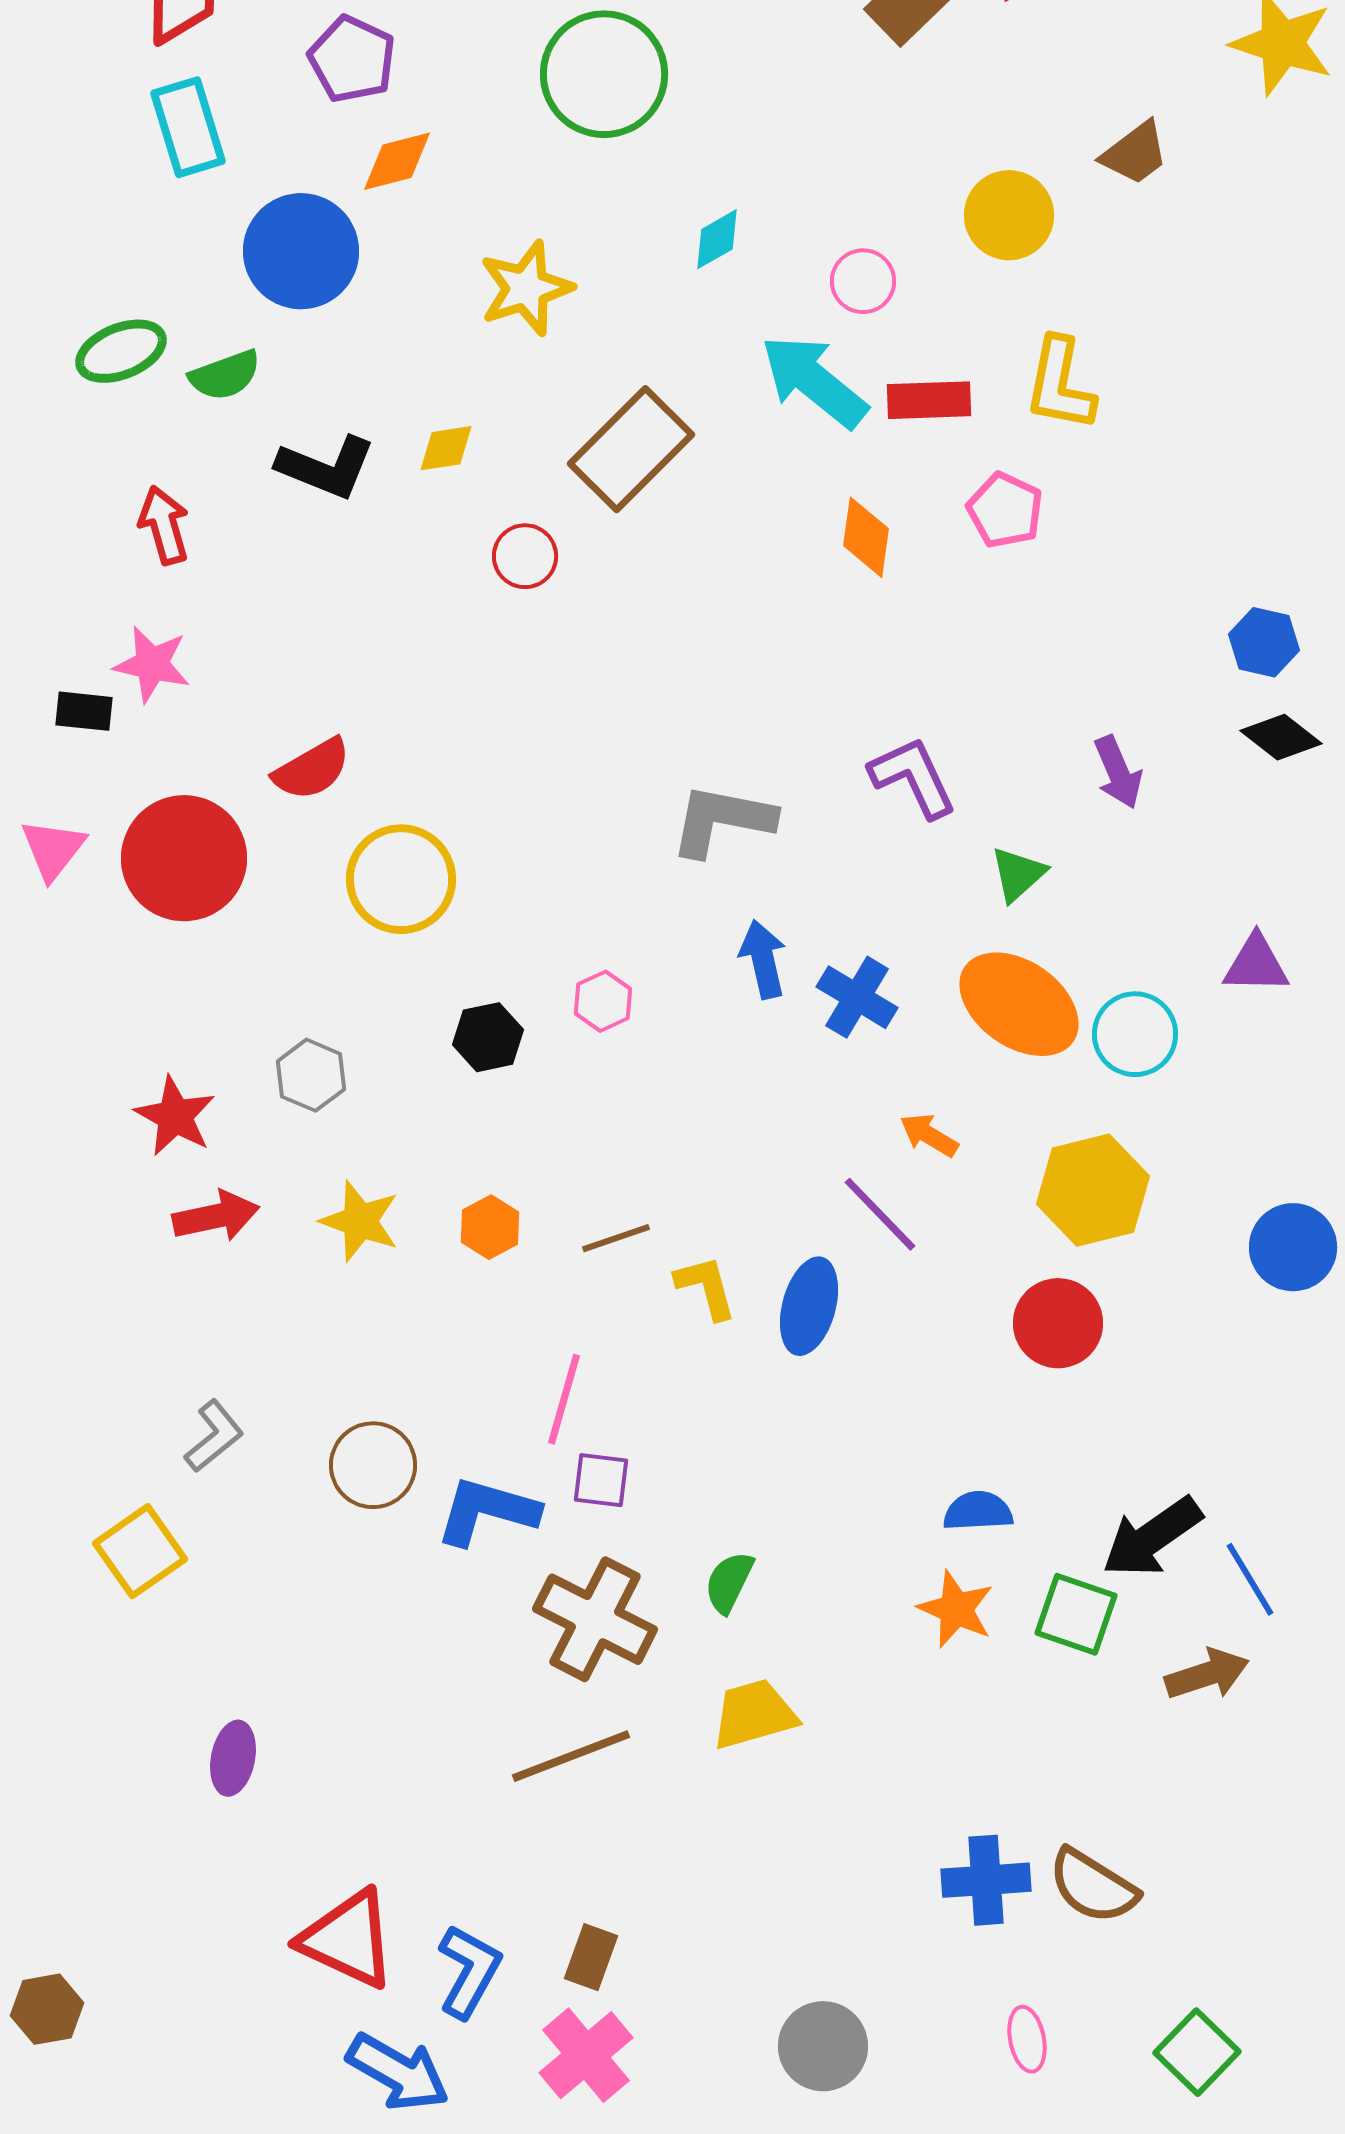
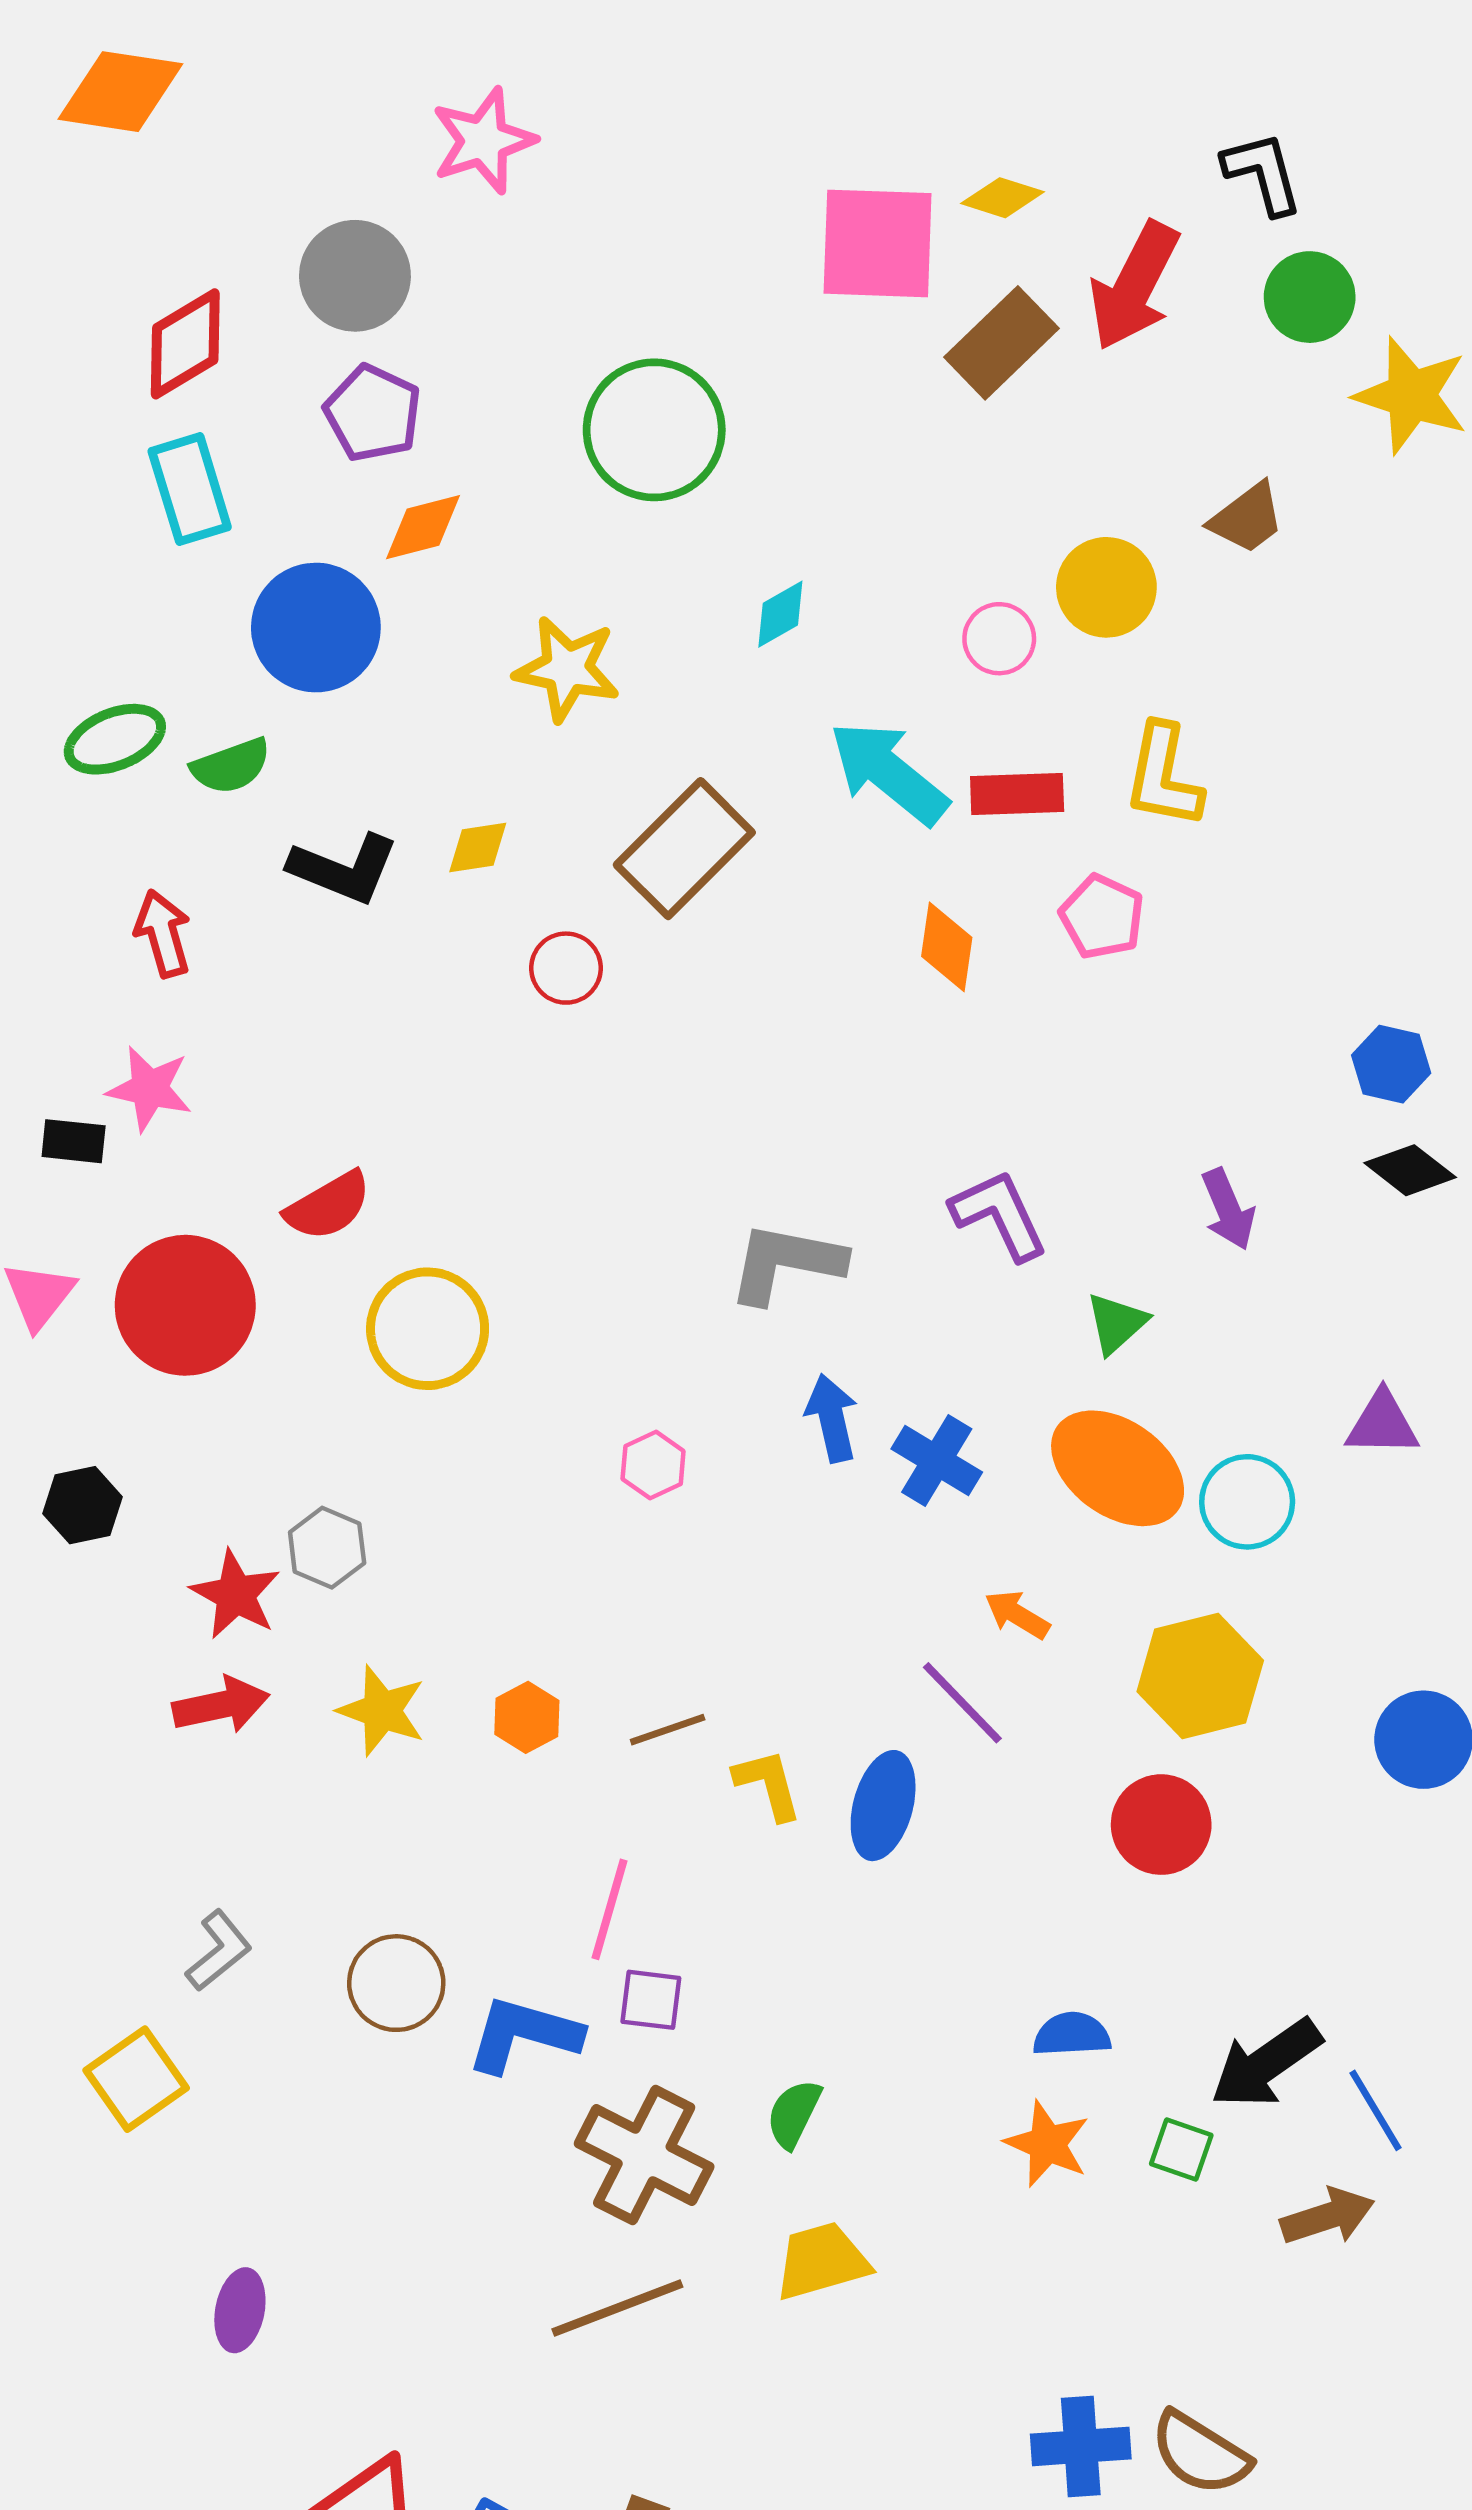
pink circle: (863, 281) -> (999, 639), moved
yellow star: (526, 288) -> (567, 669), turned 30
black hexagon: (488, 1037) -> (82, 1505), moved
red star: (175, 1116) -> (235, 1595), moved
green square: (1076, 1614) -> (1181, 2149), size x0.7

